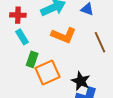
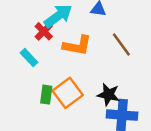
red cross: (18, 15) -> (44, 31), moved, turned -35
green rectangle: (32, 59) -> (46, 95), moved

